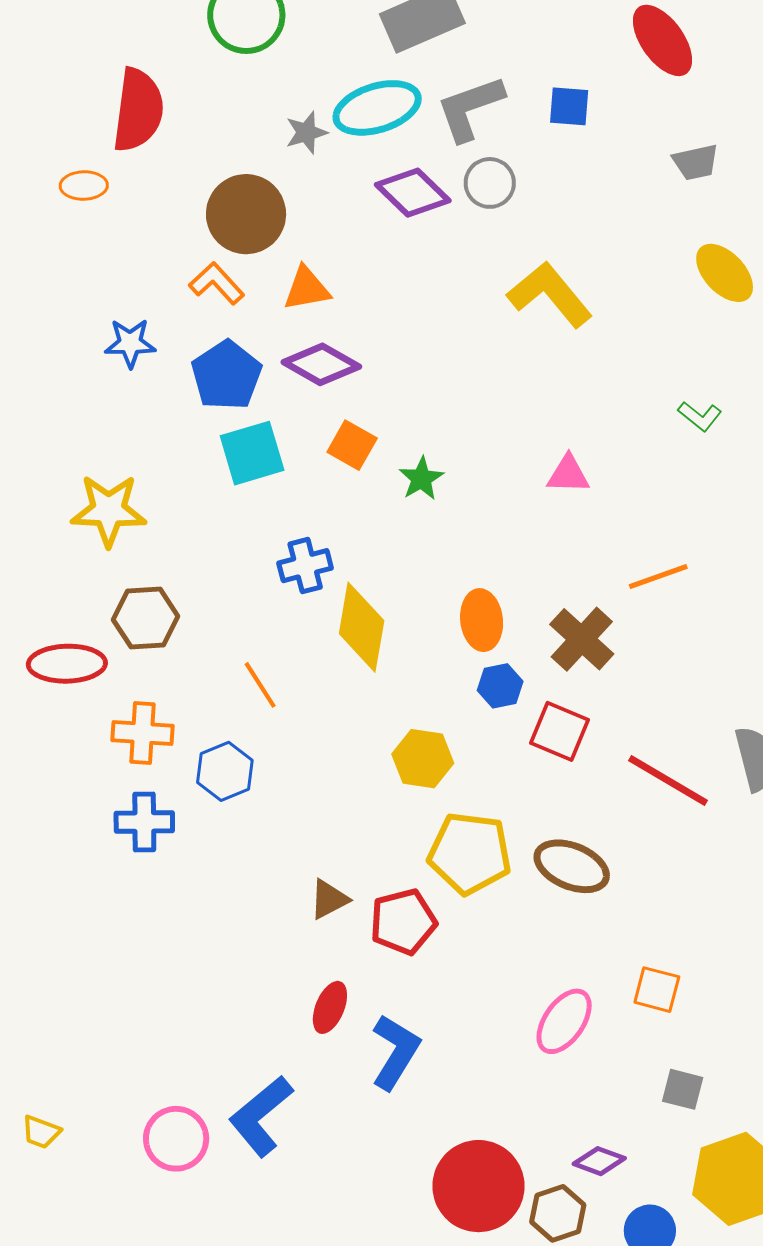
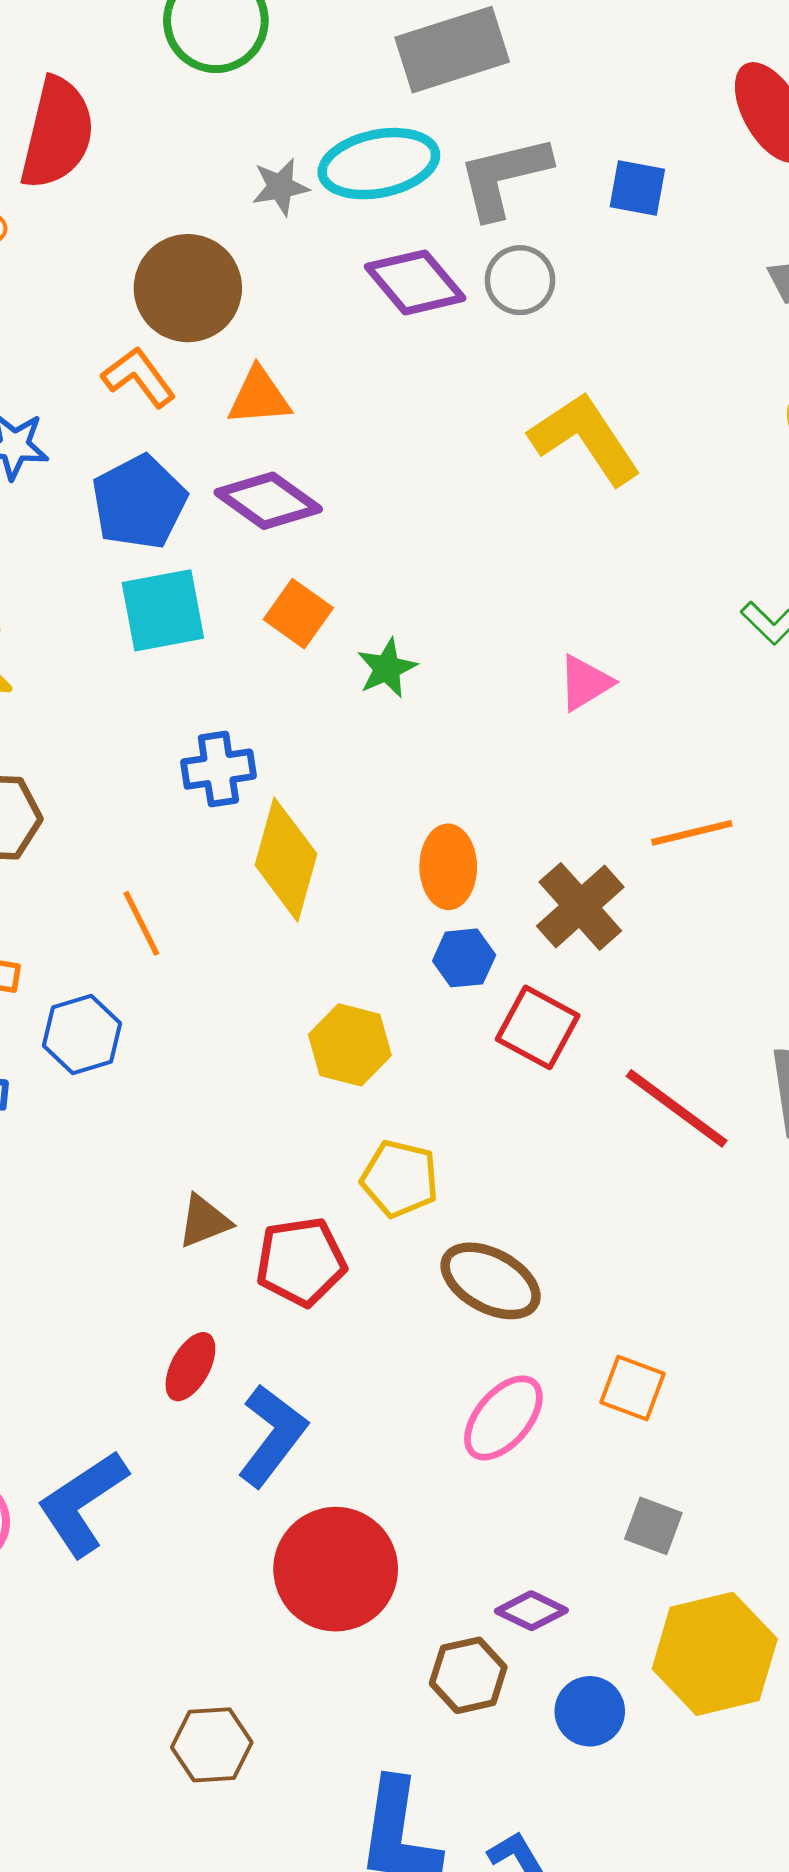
pink triangle: (568, 474) -> (585, 683), turned -39
yellow pentagon: (470, 853) -> (400, 1179), size x0.7
brown ellipse: (572, 866) -> (491, 1281), moved
red circle: (478, 1186) -> (336, 1569), moved

